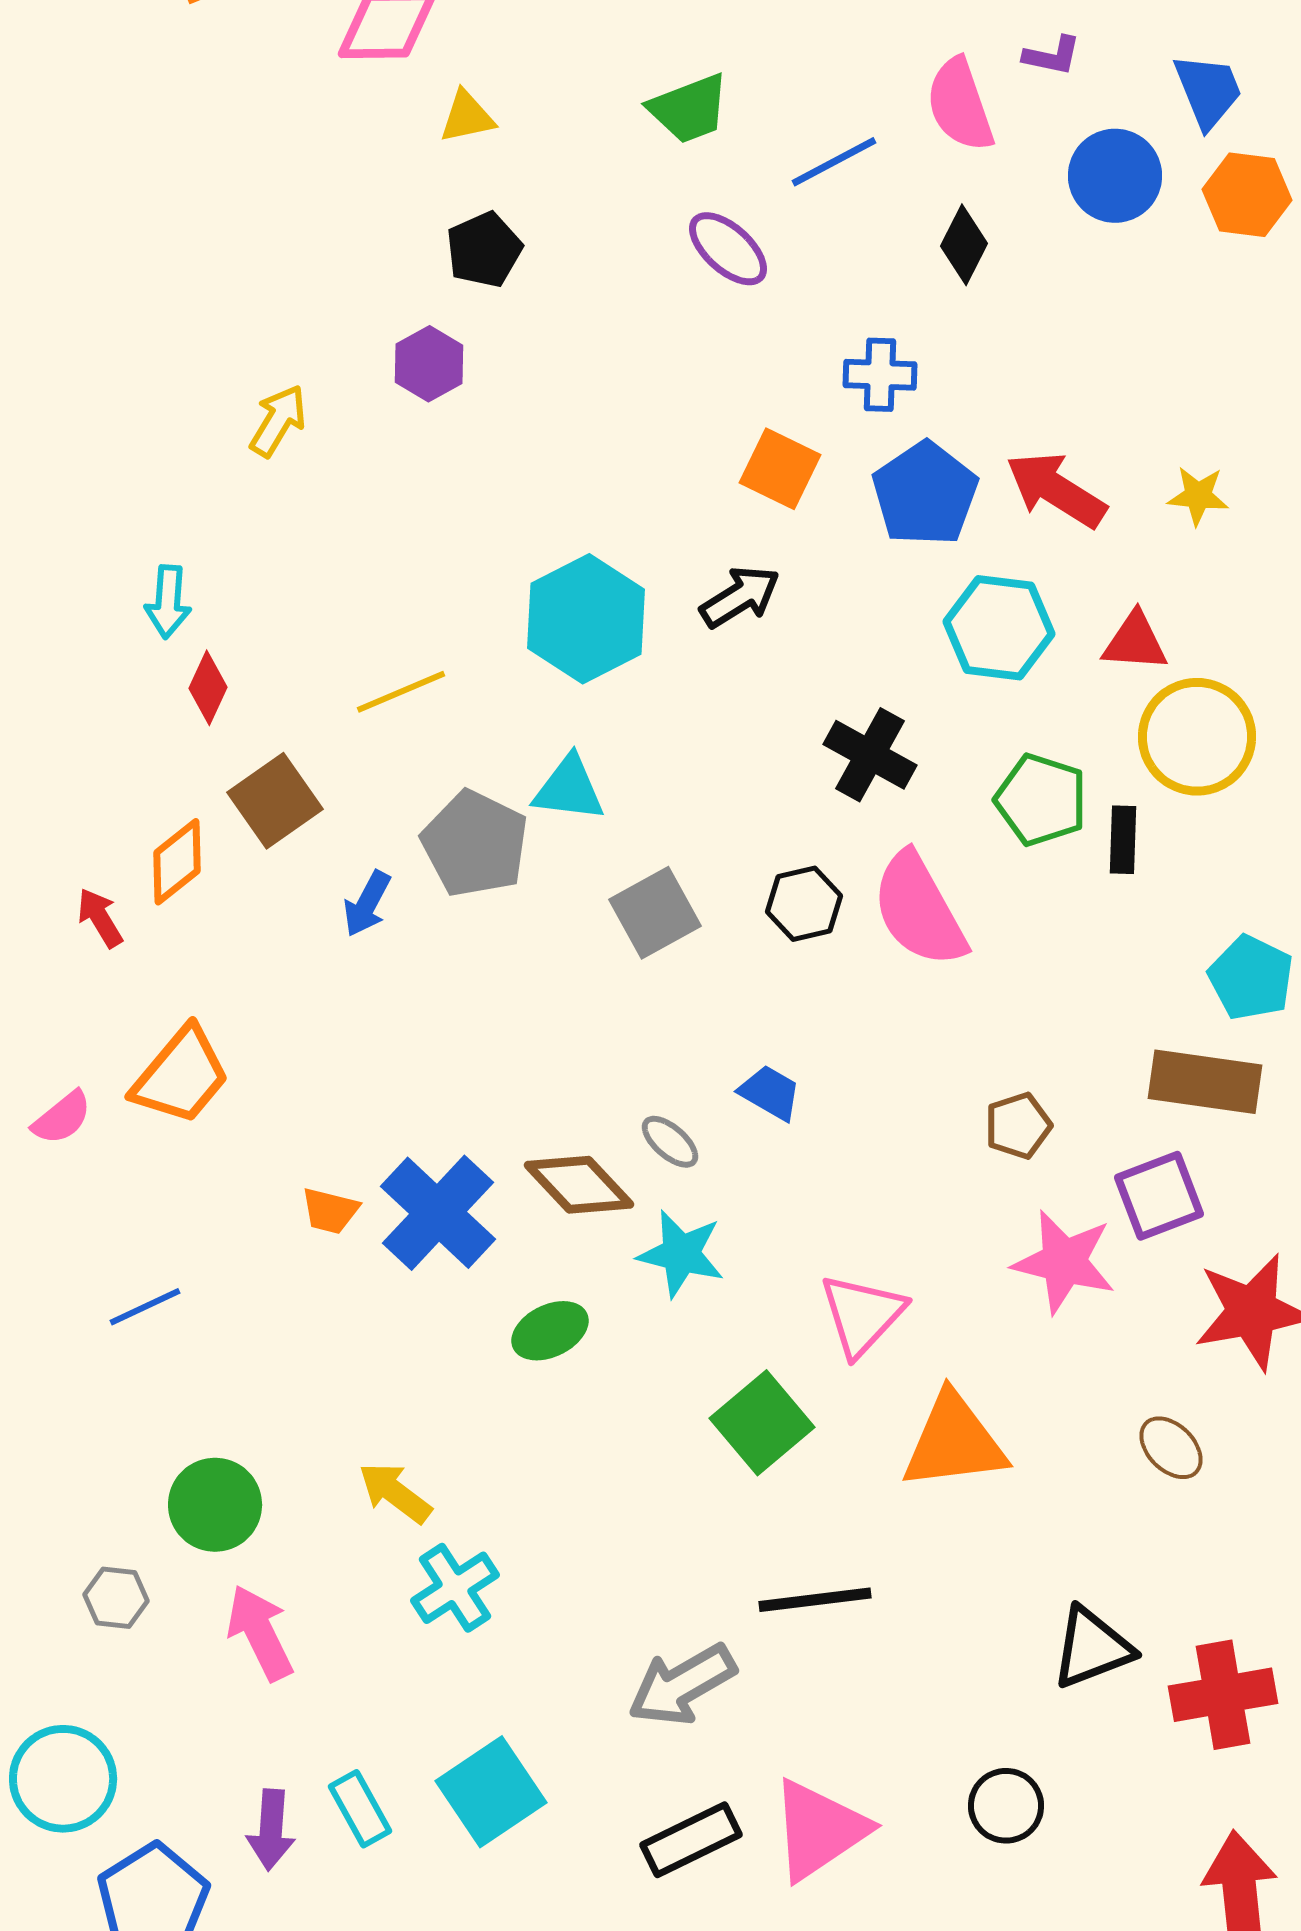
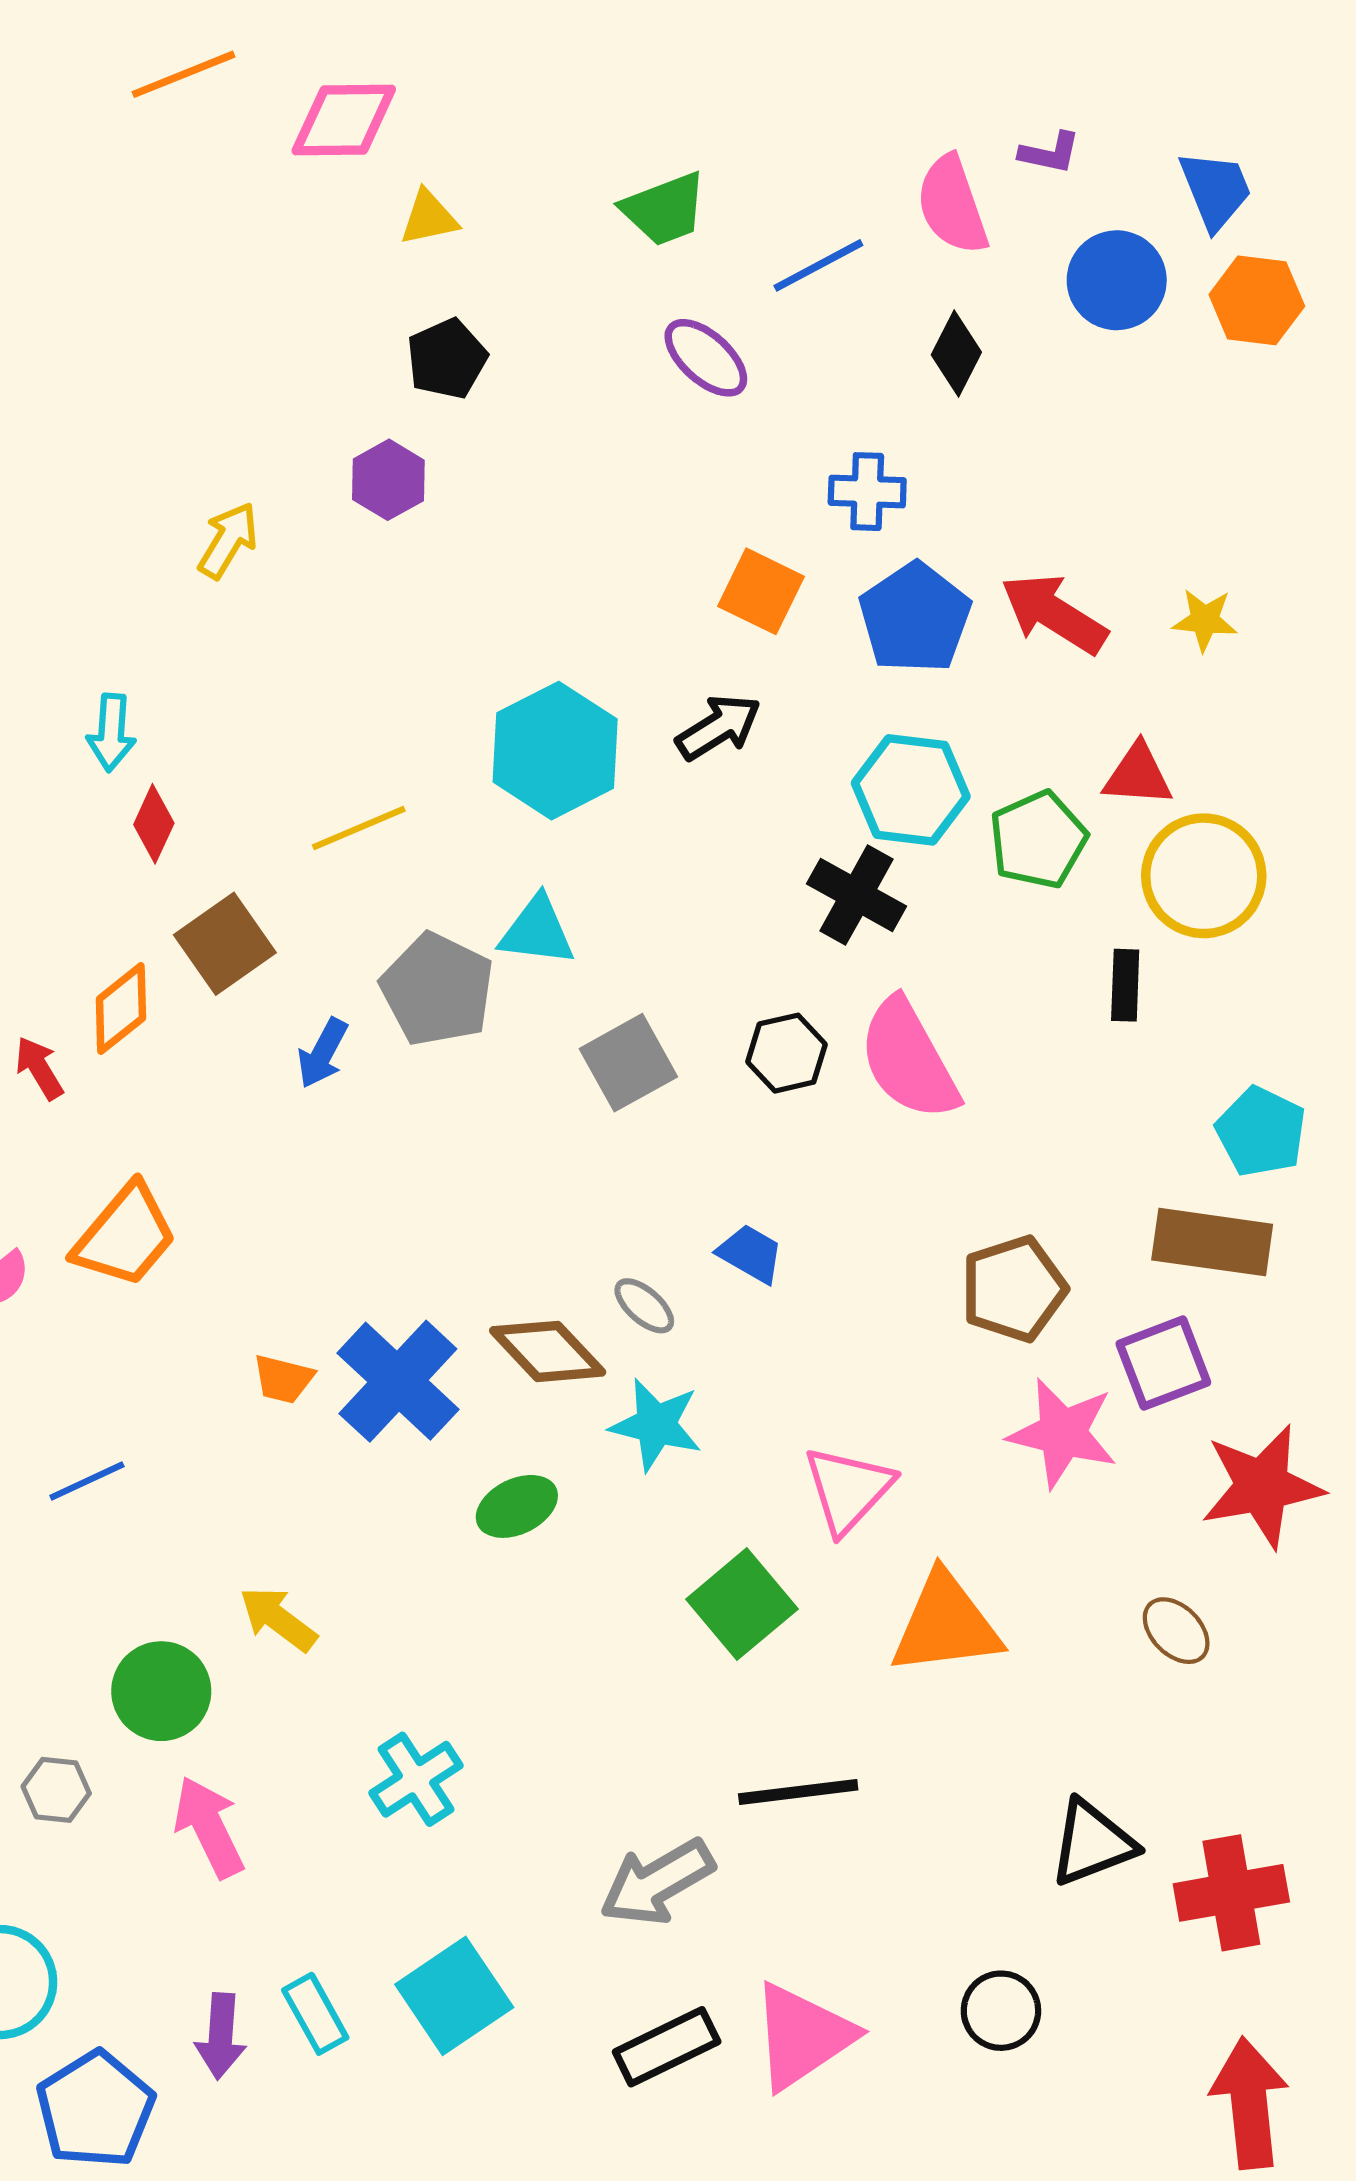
cyan hexagon: (999, 628) -> (911, 790), moved
green pentagon: (1041, 800) -> (1038, 840), moved, turned 30
brown pentagon: (1018, 1126) -> (1014, 1289), size x1.5
yellow arrow: (395, 1493) -> (278, 1619), moved

